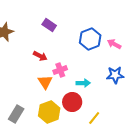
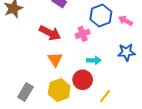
red arrow: (40, 56) -> (50, 33), size x1.5
pink cross: (60, 70) -> (83, 34), moved

